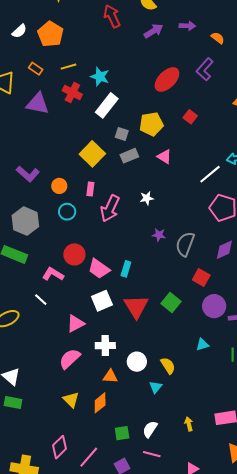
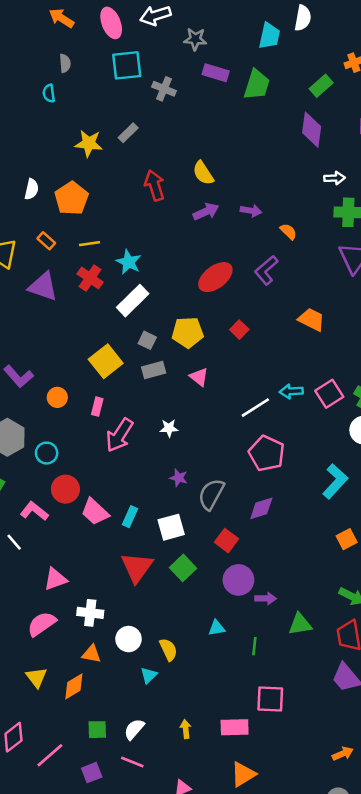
white semicircle: (19, 31) -> (32, 189), turned -42
cyan circle: (67, 212) -> (47, 453), moved
white square: (102, 301) -> (171, 527), moved

